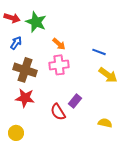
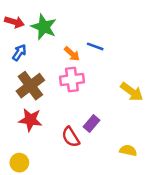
blue line: (99, 52) -> (95, 46), moved
brown cross: (25, 70) -> (30, 86), turned 35

